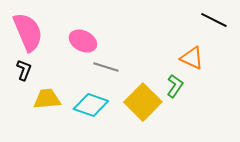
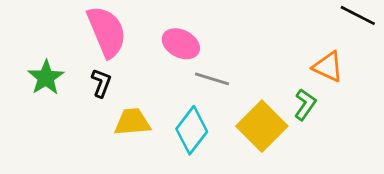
cyan diamond: (91, 105) -> (192, 130), turned -72

